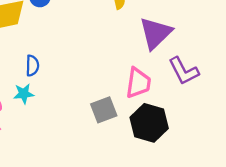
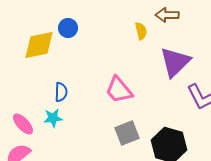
pink trapezoid: (138, 83) -> (119, 90), moved, turned 132

